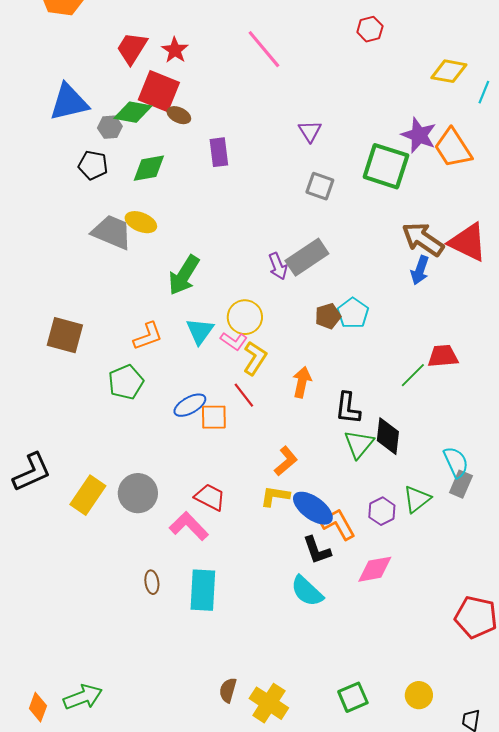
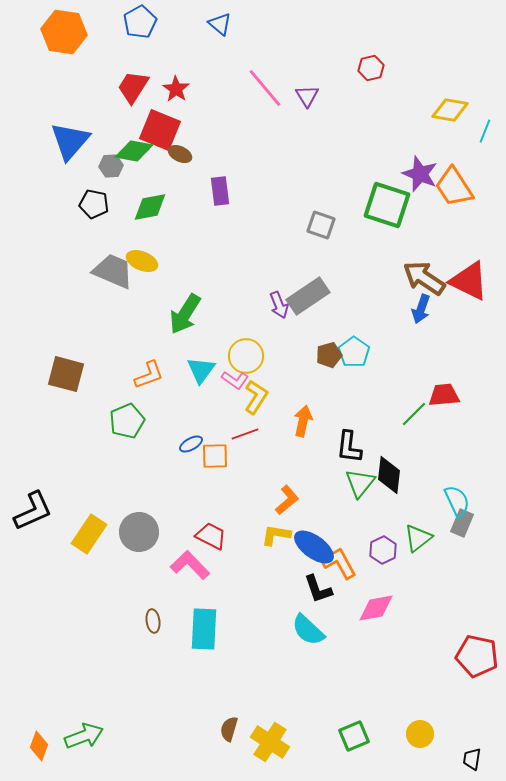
blue triangle: (69, 102) -> (70, 141), turned -36
purple triangle: (310, 131) -> (307, 96), moved
red line: (244, 395) -> (245, 434), turned -72
blue ellipse: (190, 405) -> (191, 444), size x0.7

